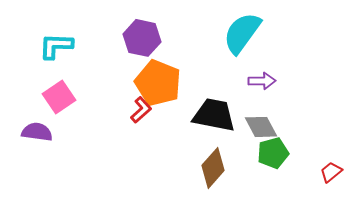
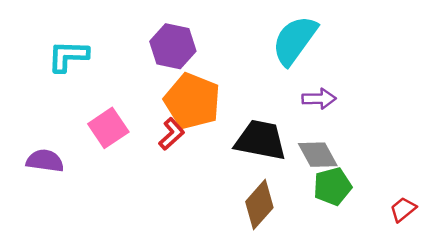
pink square: (59, 97) -> (108, 128), moved

